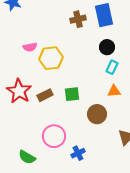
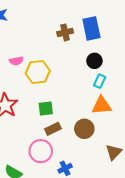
orange triangle: (114, 91) -> (102, 105), size x1.5
green square: (72, 94) -> (46, 109), moved
brown rectangle: (45, 95) -> (53, 129), moved

